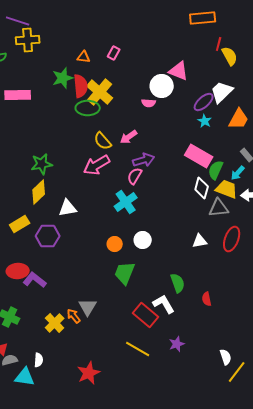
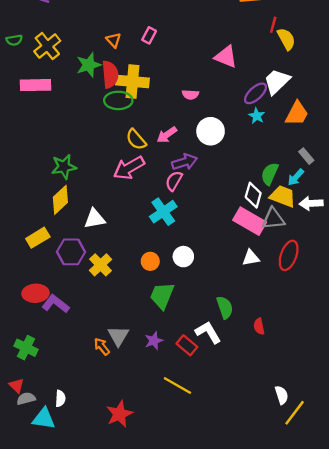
yellow cross: (28, 40) -> (47, 46), moved, turned -35
orange triangle: (84, 57) -> (114, 40), turned 40
white circle: (162, 86) -> (211, 131), moved
yellow cross: (100, 92) -> (132, 82), turned -36
pink rectangle: (199, 156) -> (250, 221), moved
red rectangle: (146, 315) -> (187, 345), size x0.7
yellow cross: (55, 323) -> (101, 265), moved
purple star: (177, 344) -> (154, 341), moved

